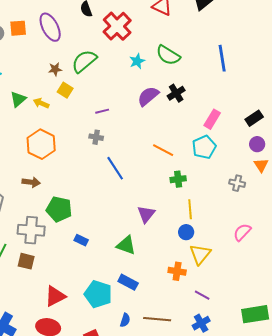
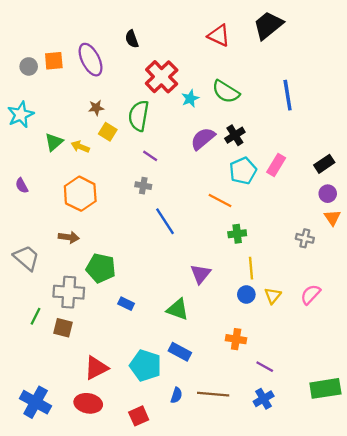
red cross: (117, 26) -> (162, 77), moved
green semicircle: (84, 61) -> (139, 116), moved, turned -40
purple line: (102, 111) -> (150, 156), turned 48
cyan pentagon: (204, 147) -> (243, 171), moved
yellow triangle: (200, 254) -> (273, 296), moved, size x0.7

